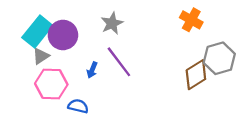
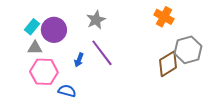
cyan rectangle: (37, 31) -> (32, 27), size x0.6
gray triangle: (41, 56) -> (35, 48), turned 35

